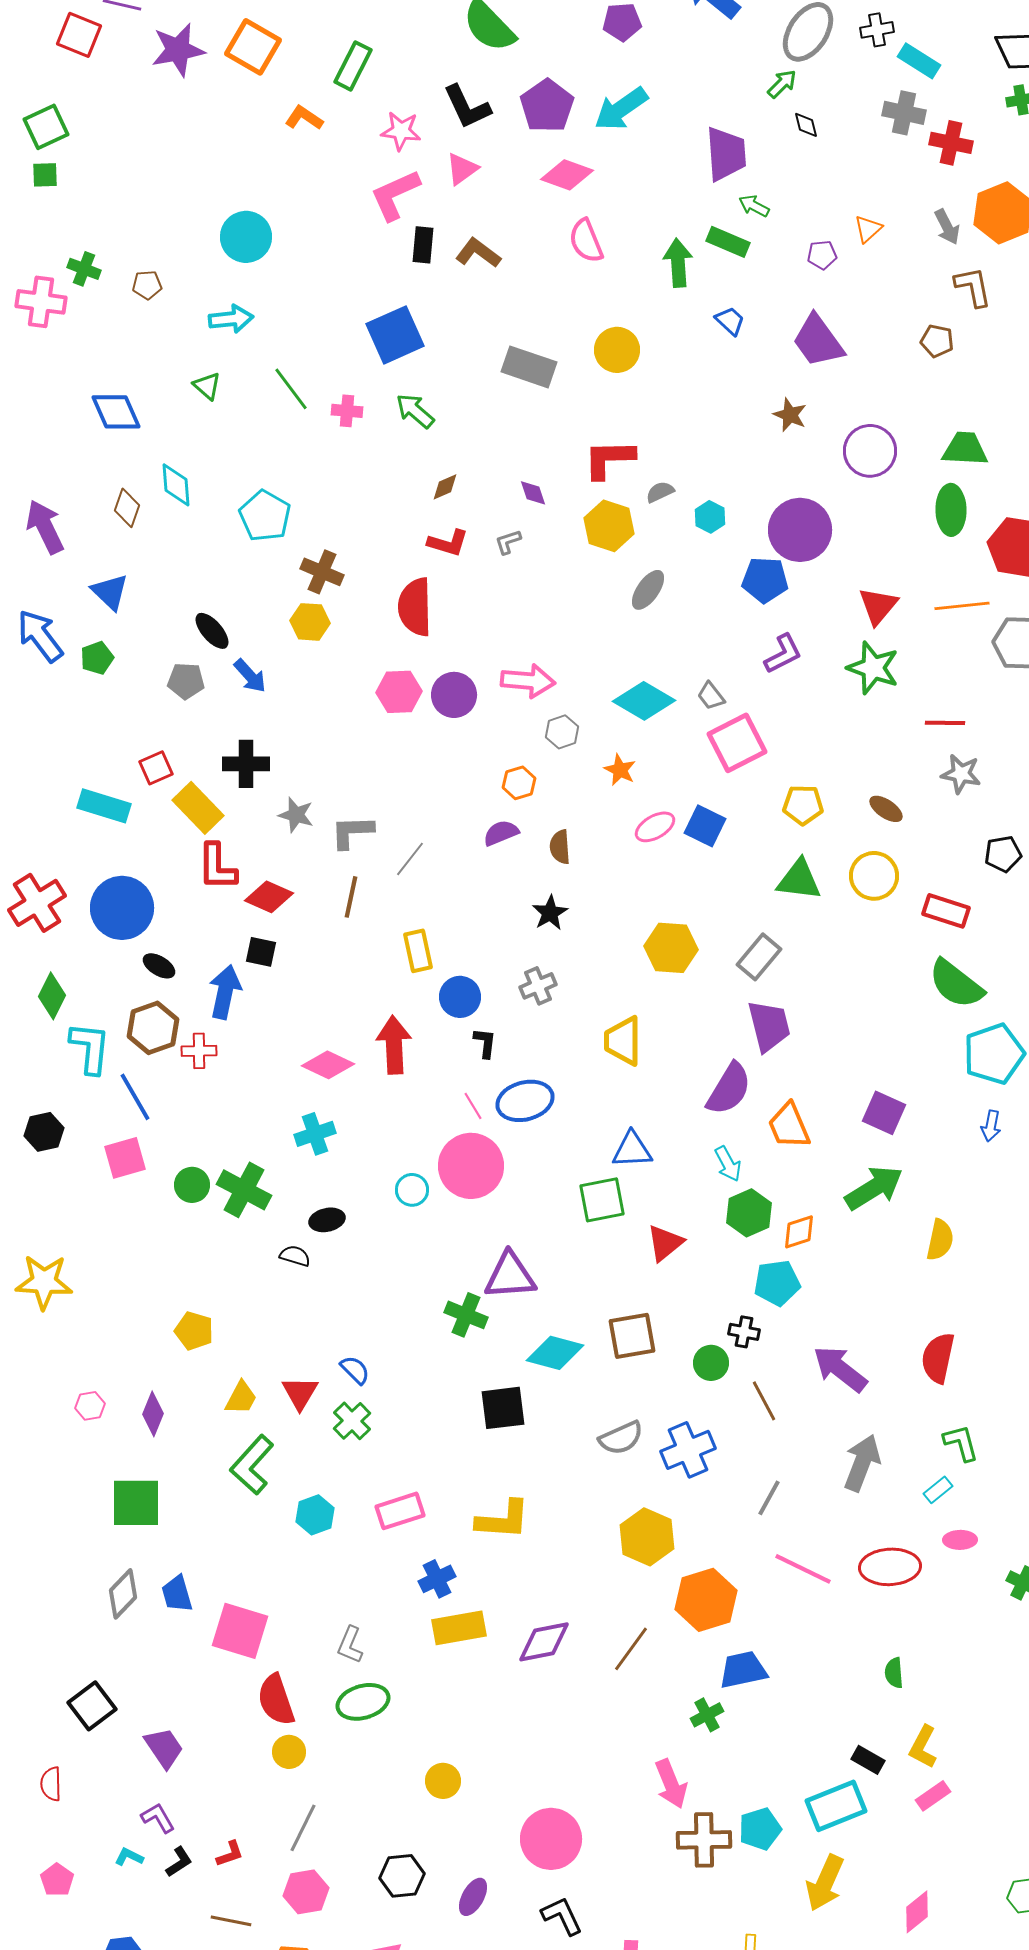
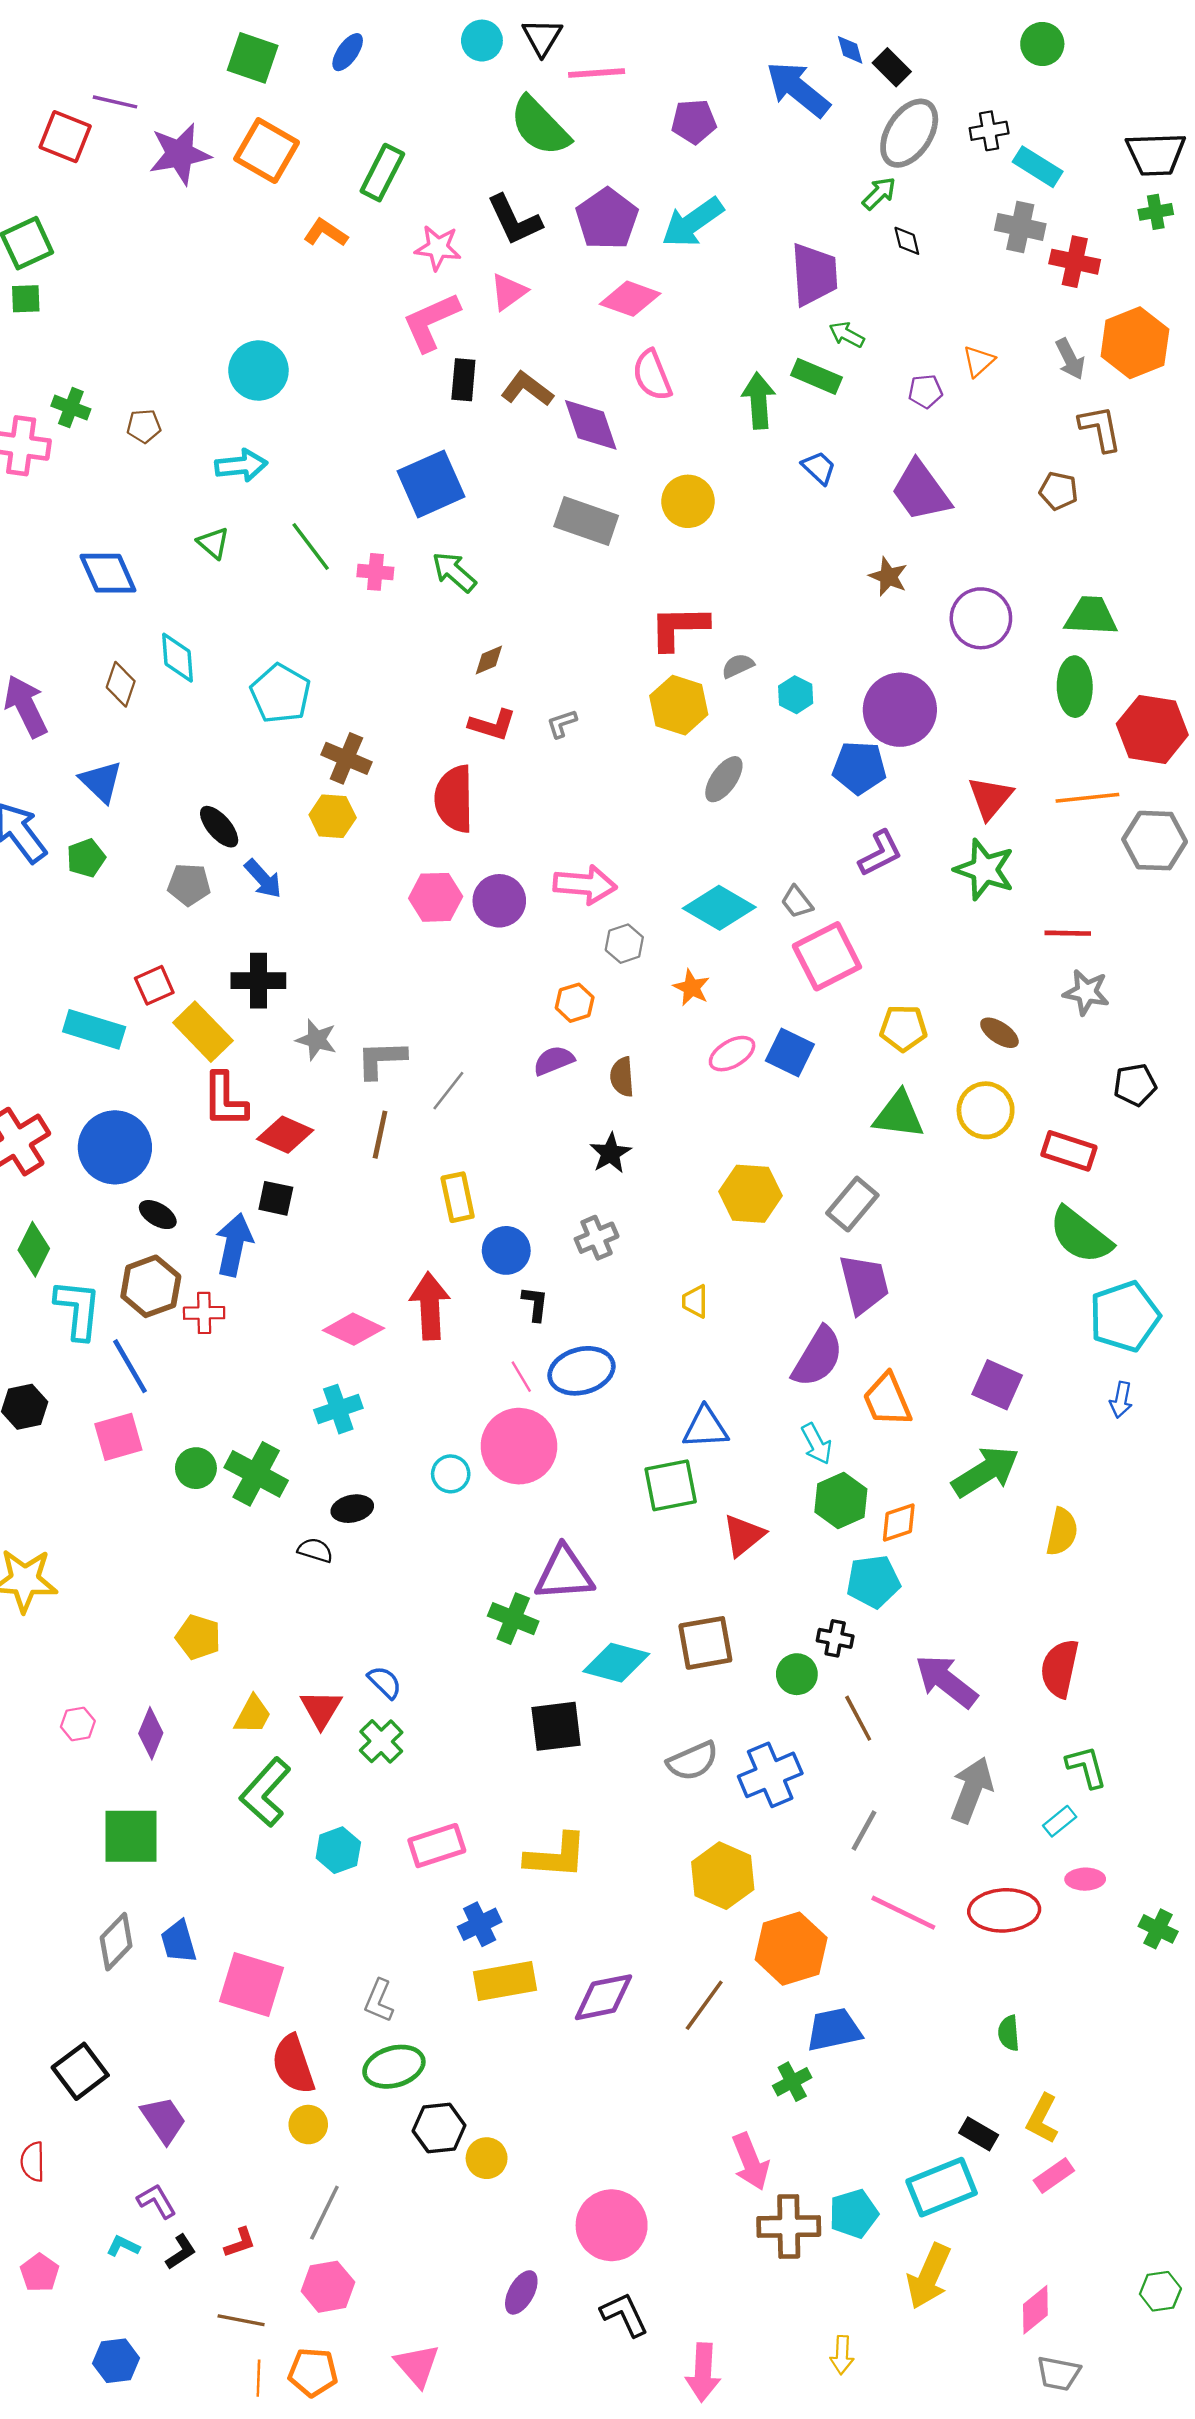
purple diamond: (533, 493) -> (591, 425), moved, size x1.8
yellow trapezoid: (623, 1041) -> (695, 1301), size x0.6
black hexagon: (402, 1876) -> (439, 2128), moved

